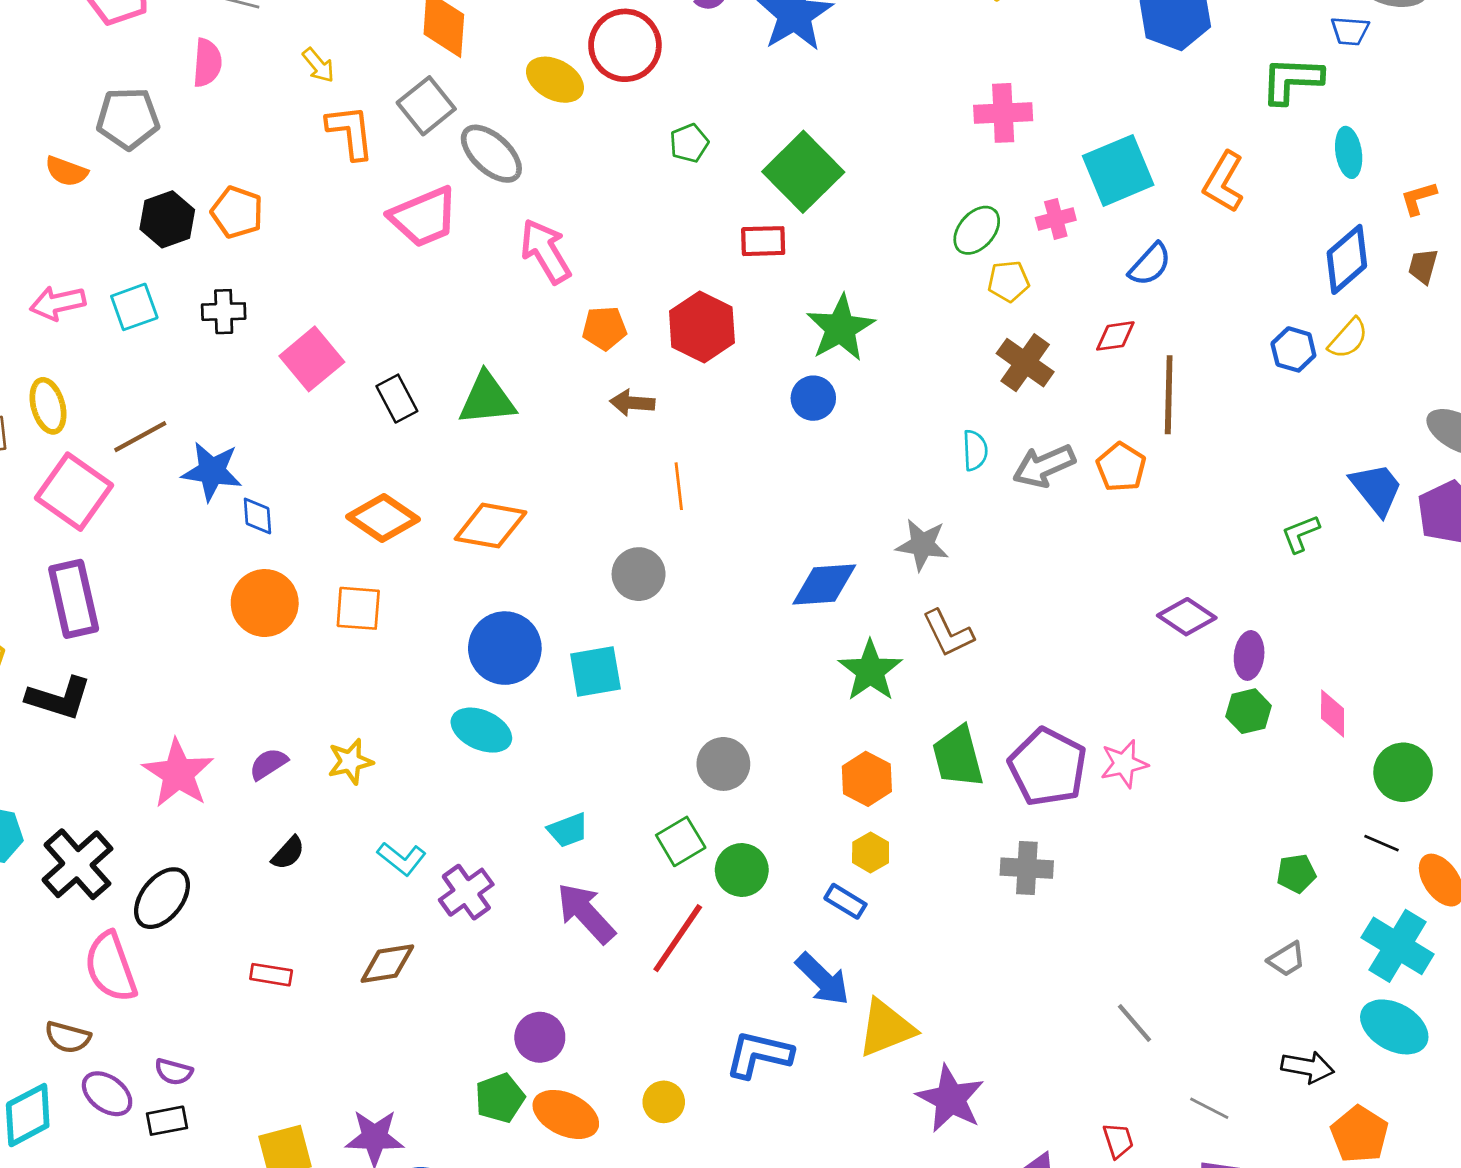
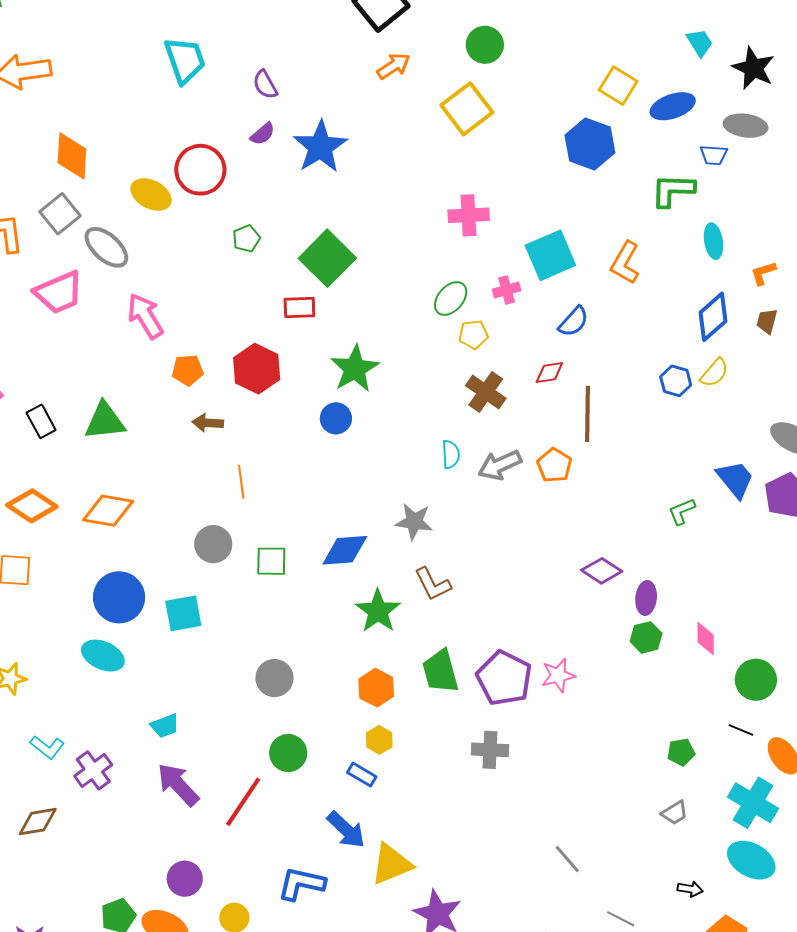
green square: (681, 841) -> (271, 561), moved, turned 32
purple circle: (540, 1037) -> (185, 879), moved
black arrow: (1308, 1067) -> (690, 889), size x0.7

